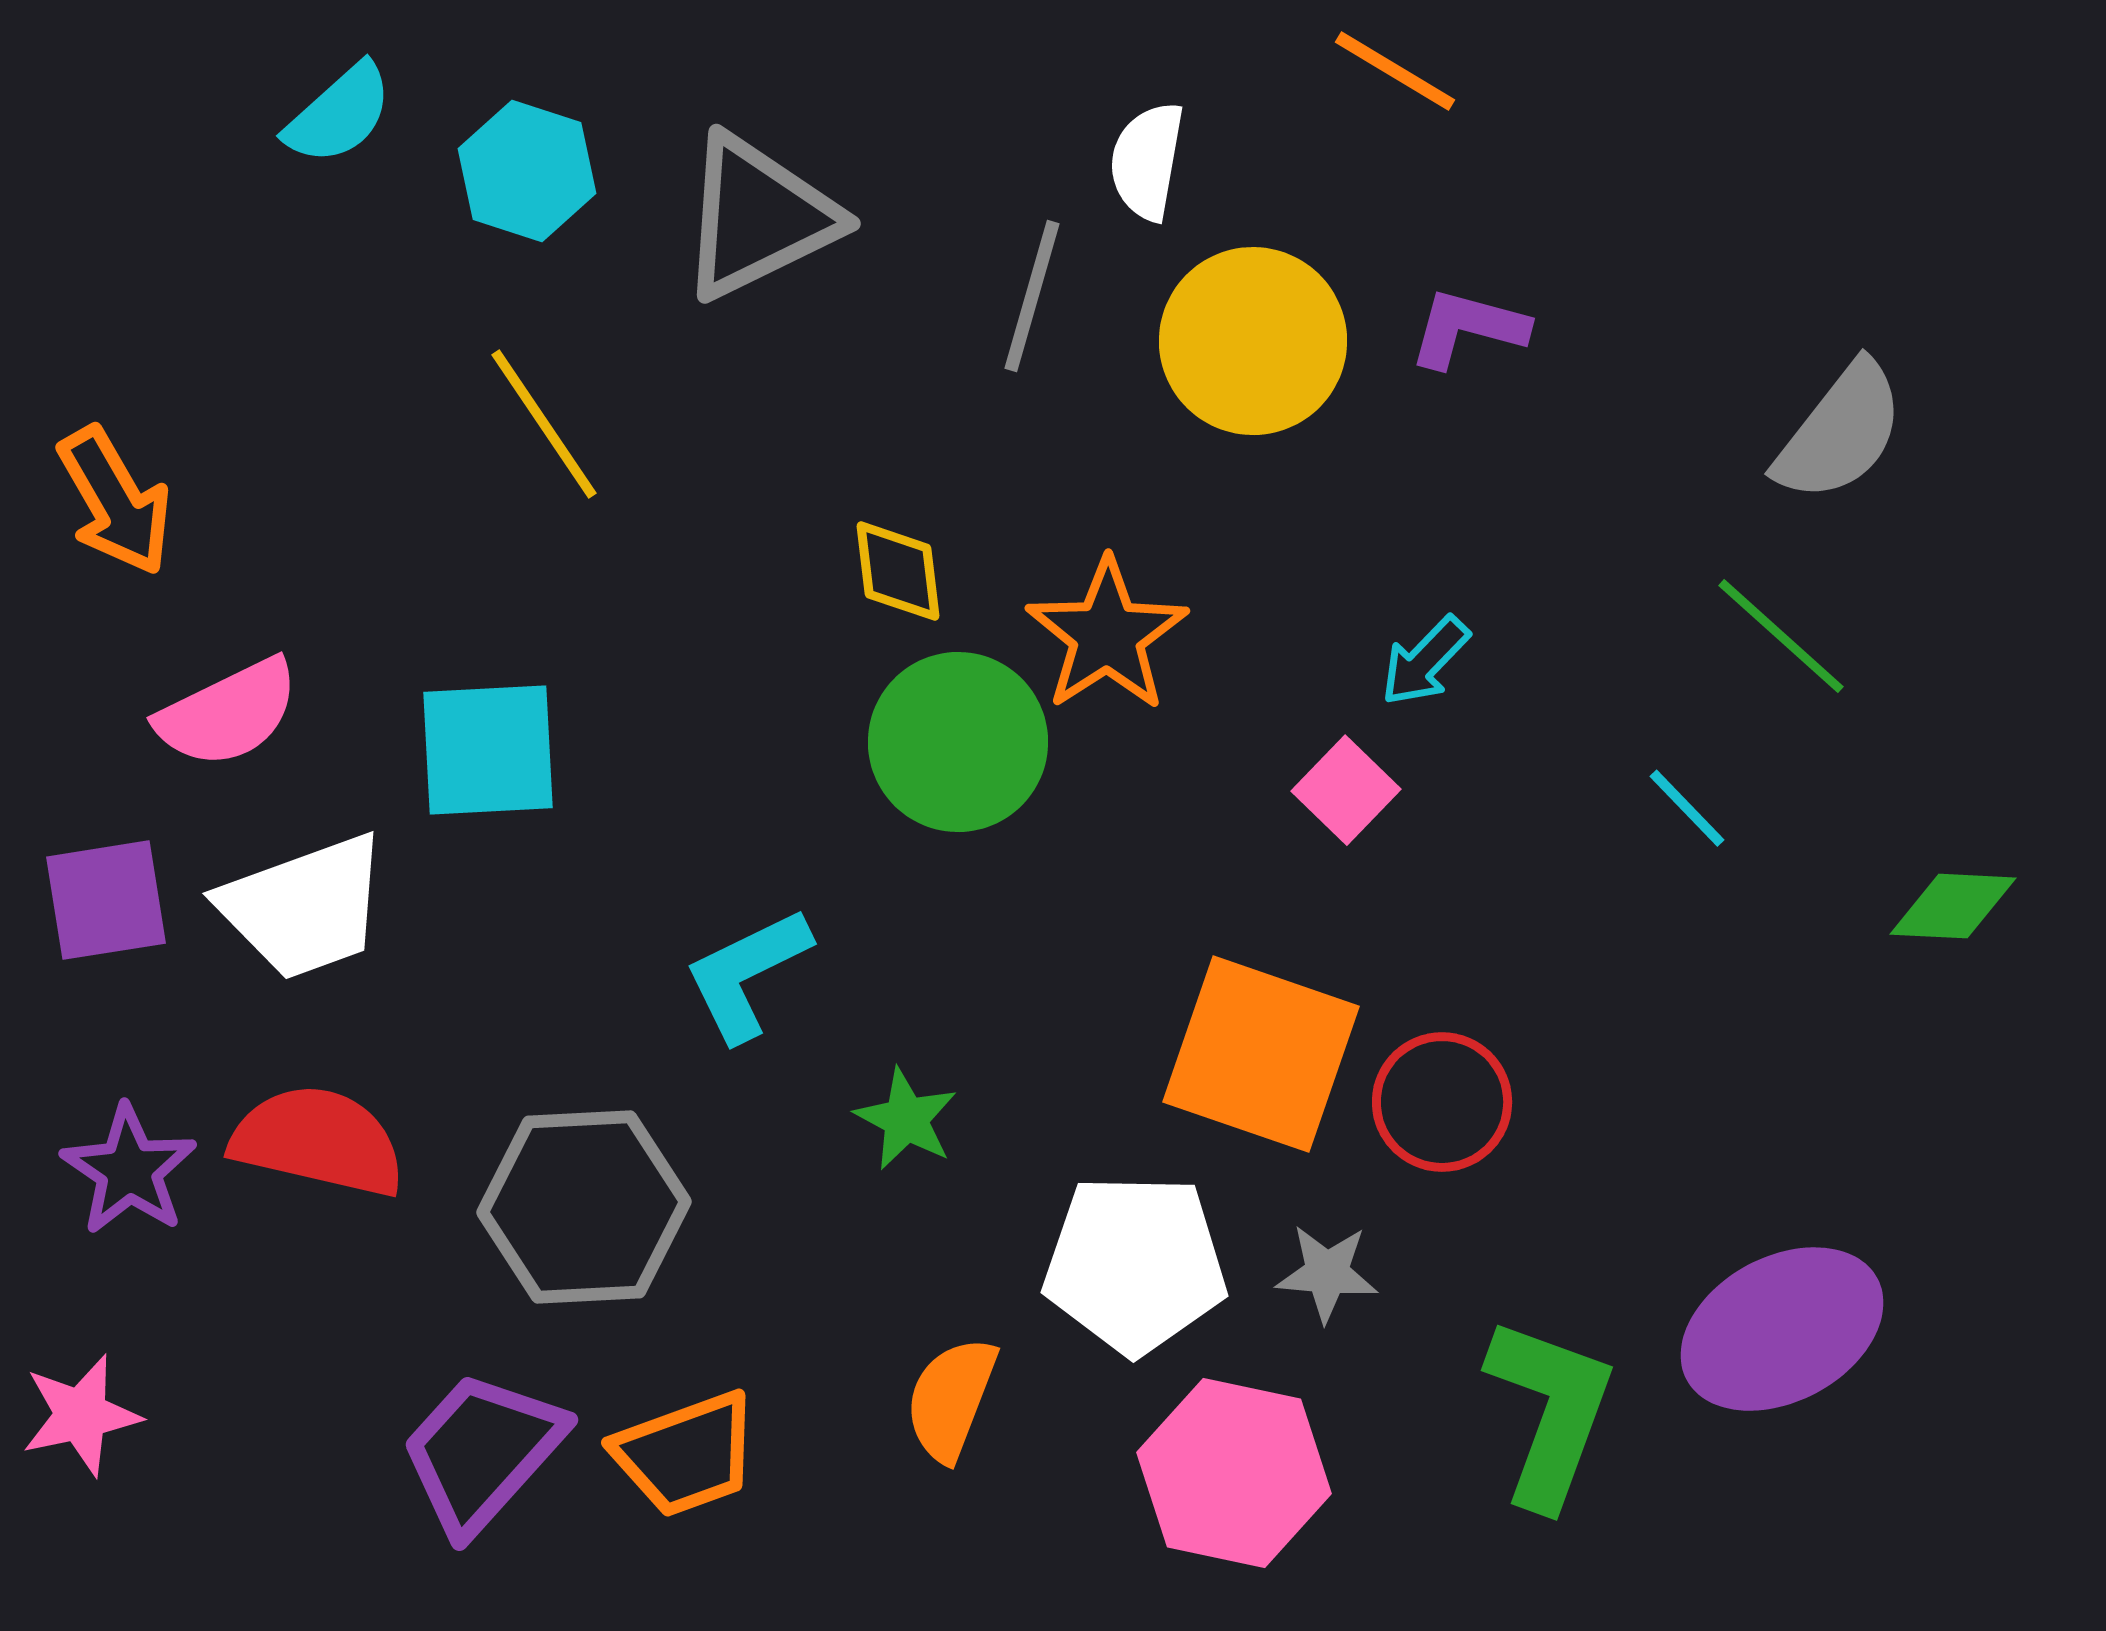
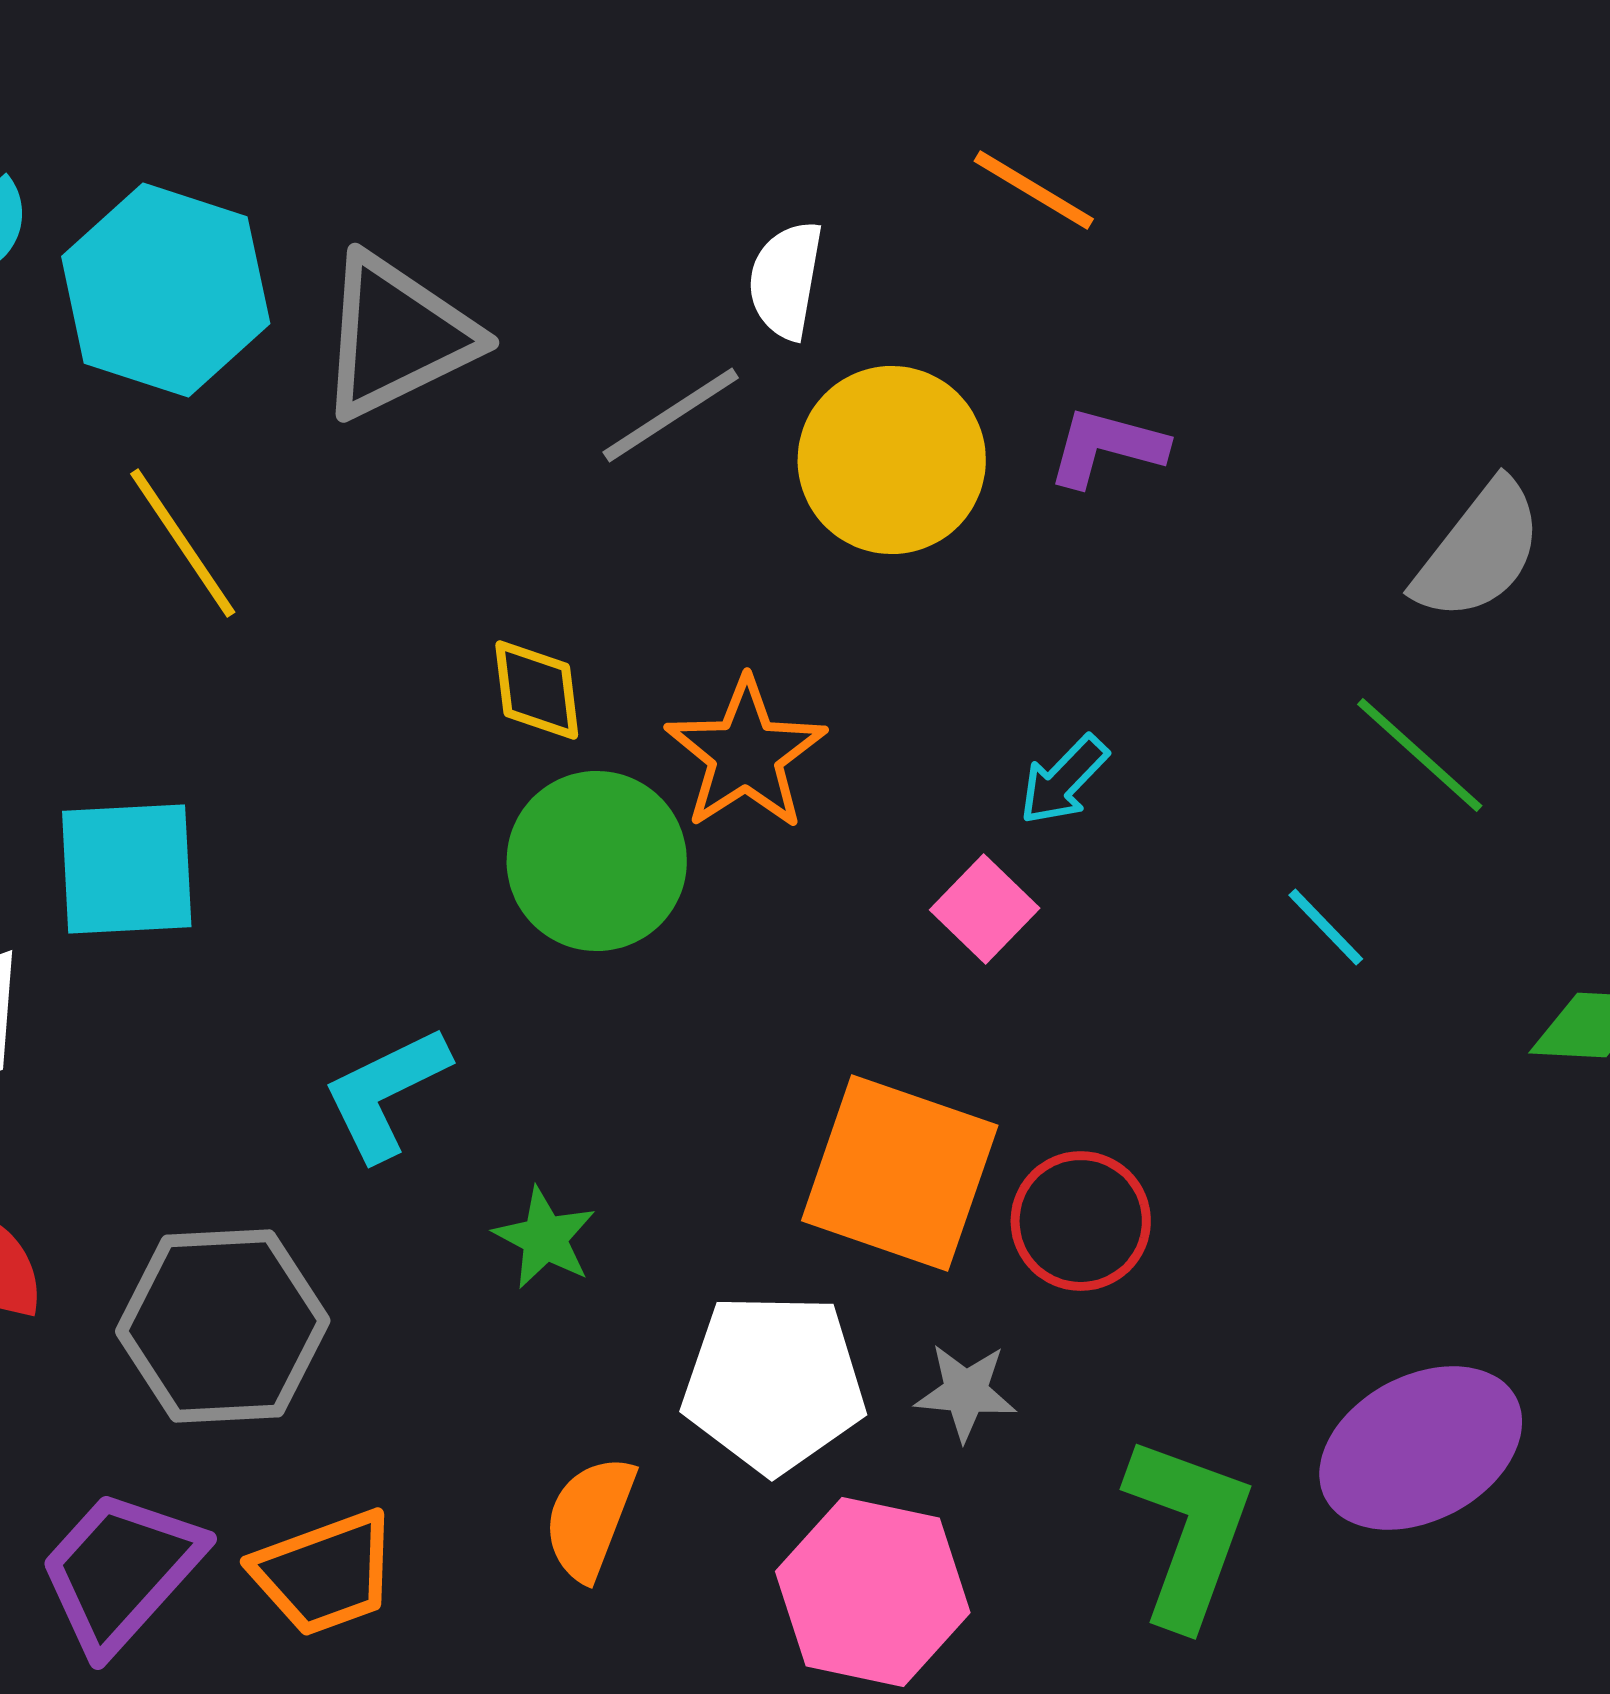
cyan hexagon: (527, 171) -> (166, 290), size x1.5
gray line: (1032, 296) -> (671, 415), turned 41

